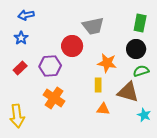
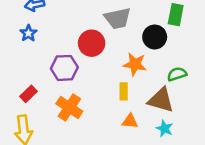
black circle: (136, 49) -> (155, 37), moved
red rectangle: (20, 68) -> (28, 94), moved
cyan star: (144, 115) -> (165, 129), moved

